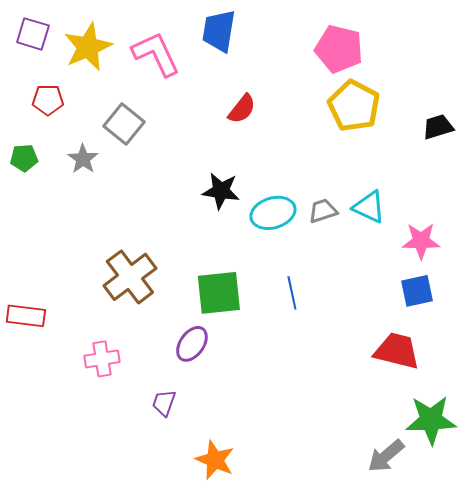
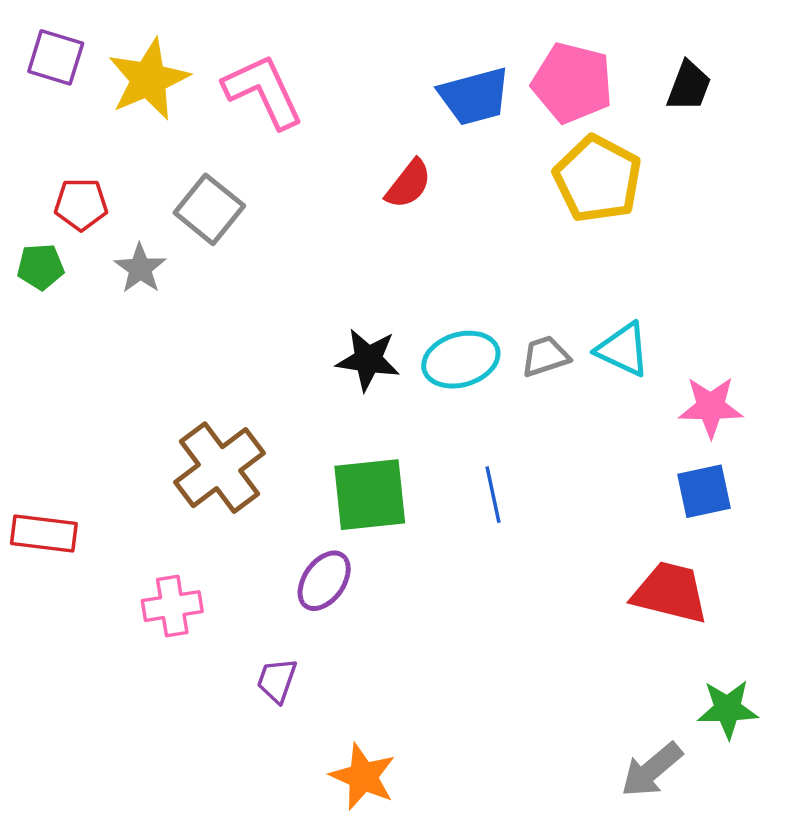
blue trapezoid: (219, 31) -> (474, 96), moved, turned -114
red pentagon: (48, 100) -> (81, 204), moved
black trapezoid: (438, 127) -> (689, 86), moved, turned 128
black star: (221, 191) -> (368, 360), moved
green star: (431, 420) -> (728, 709), size x0.7

